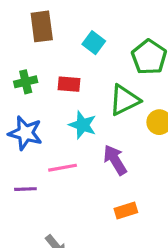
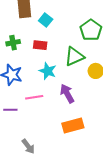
cyan square: (94, 43) -> (46, 20), moved
orange rectangle: (126, 210) -> (73, 125), size x1.5

